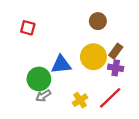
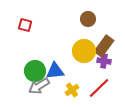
brown rectangle: (116, 51) -> (104, 46), size x1.5
blue triangle: (61, 65) -> (55, 71), moved
gray arrow: (43, 96) -> (39, 86), size x1.5

